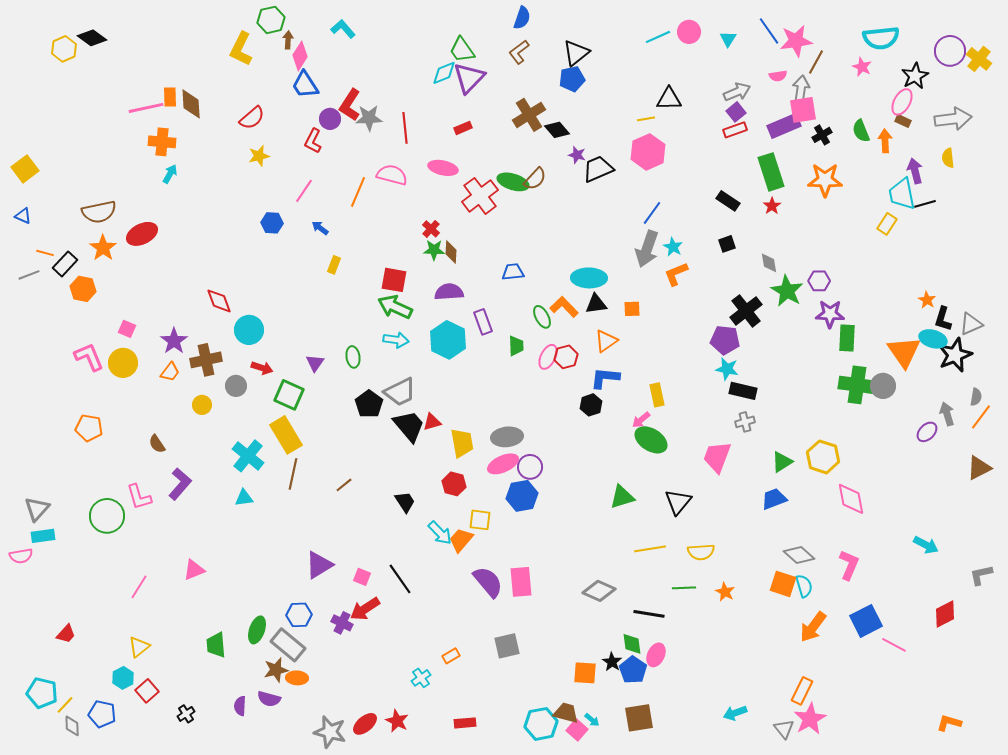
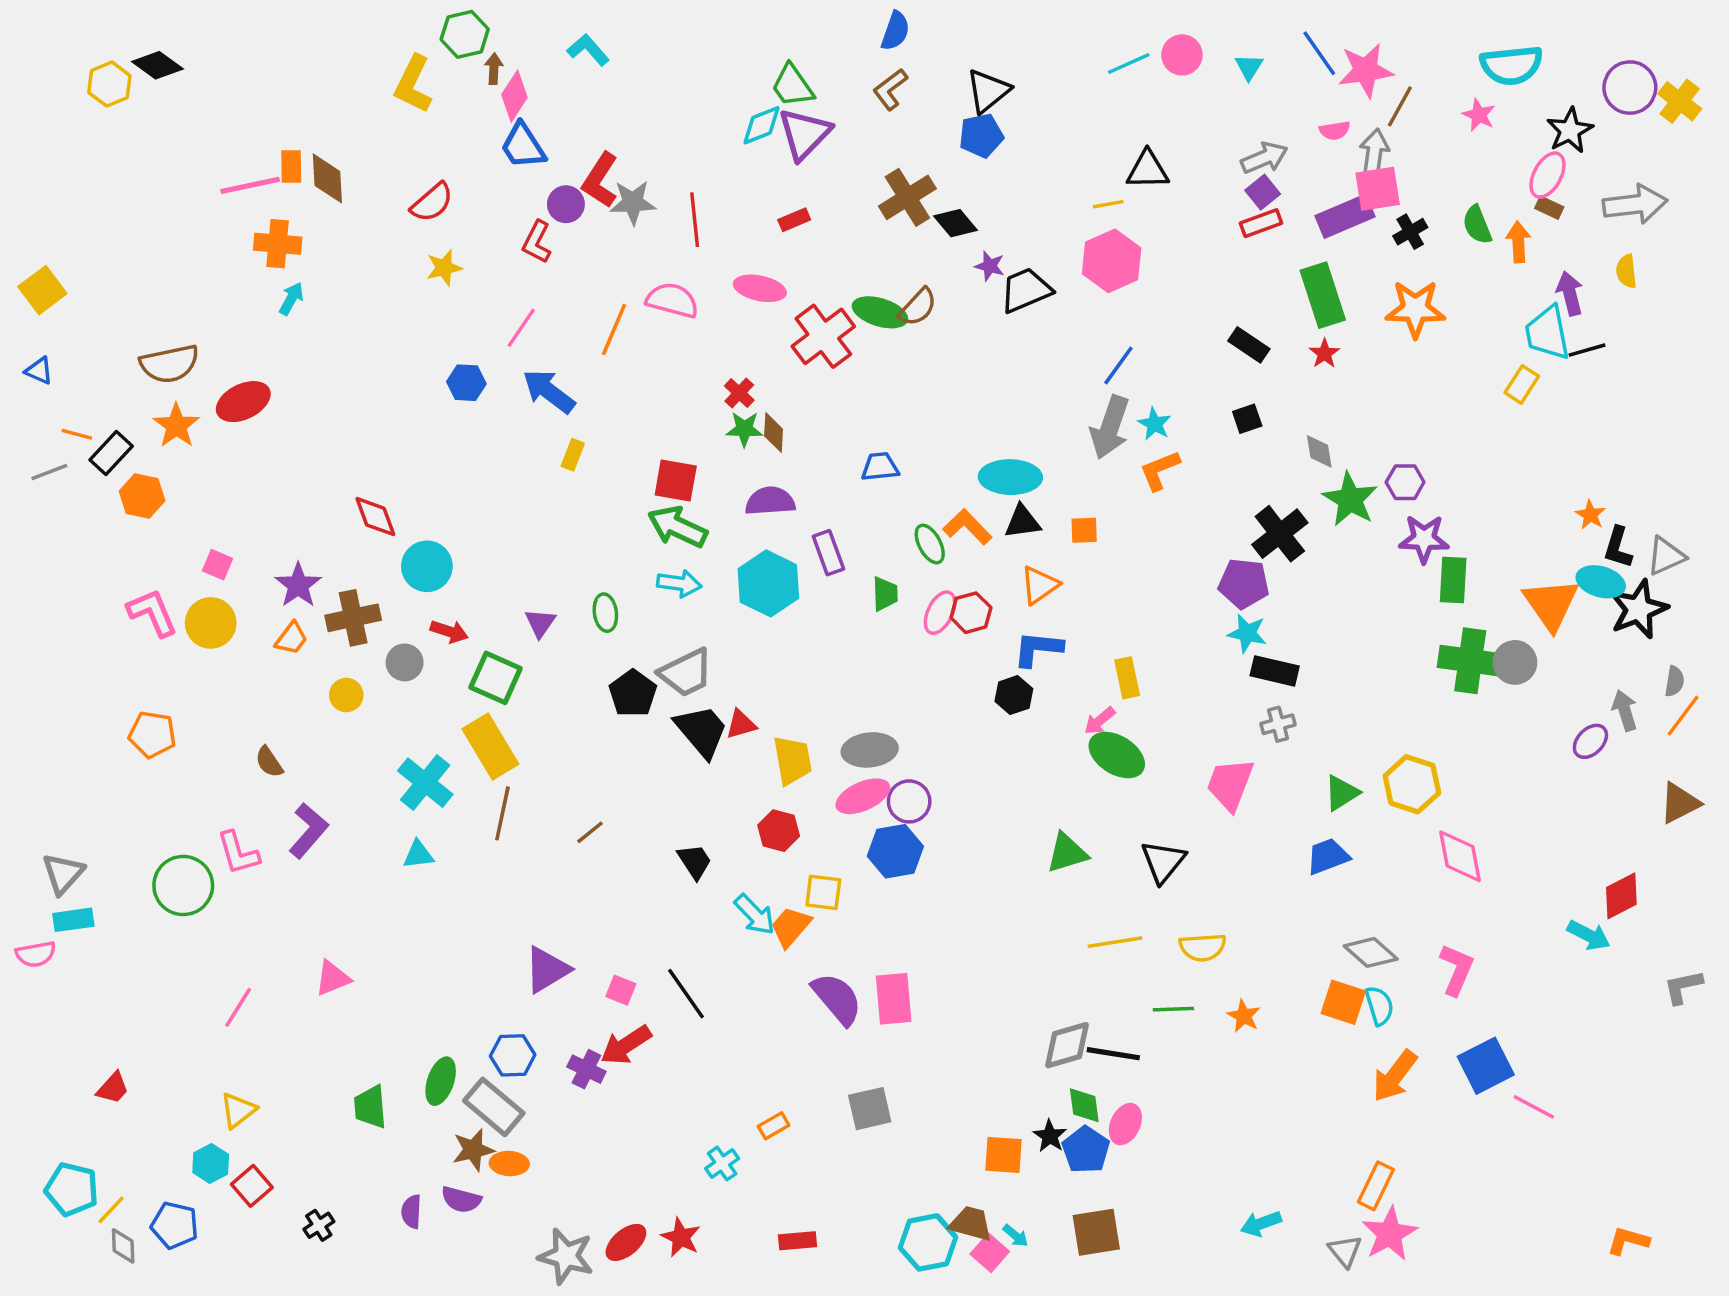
blue arrow: (320, 228) -> (549, 391), size x1.8
gray diamond: (599, 591) -> (1067, 1045), moved, turned -40
red diamond: (945, 614) -> (1621, 896), moved

